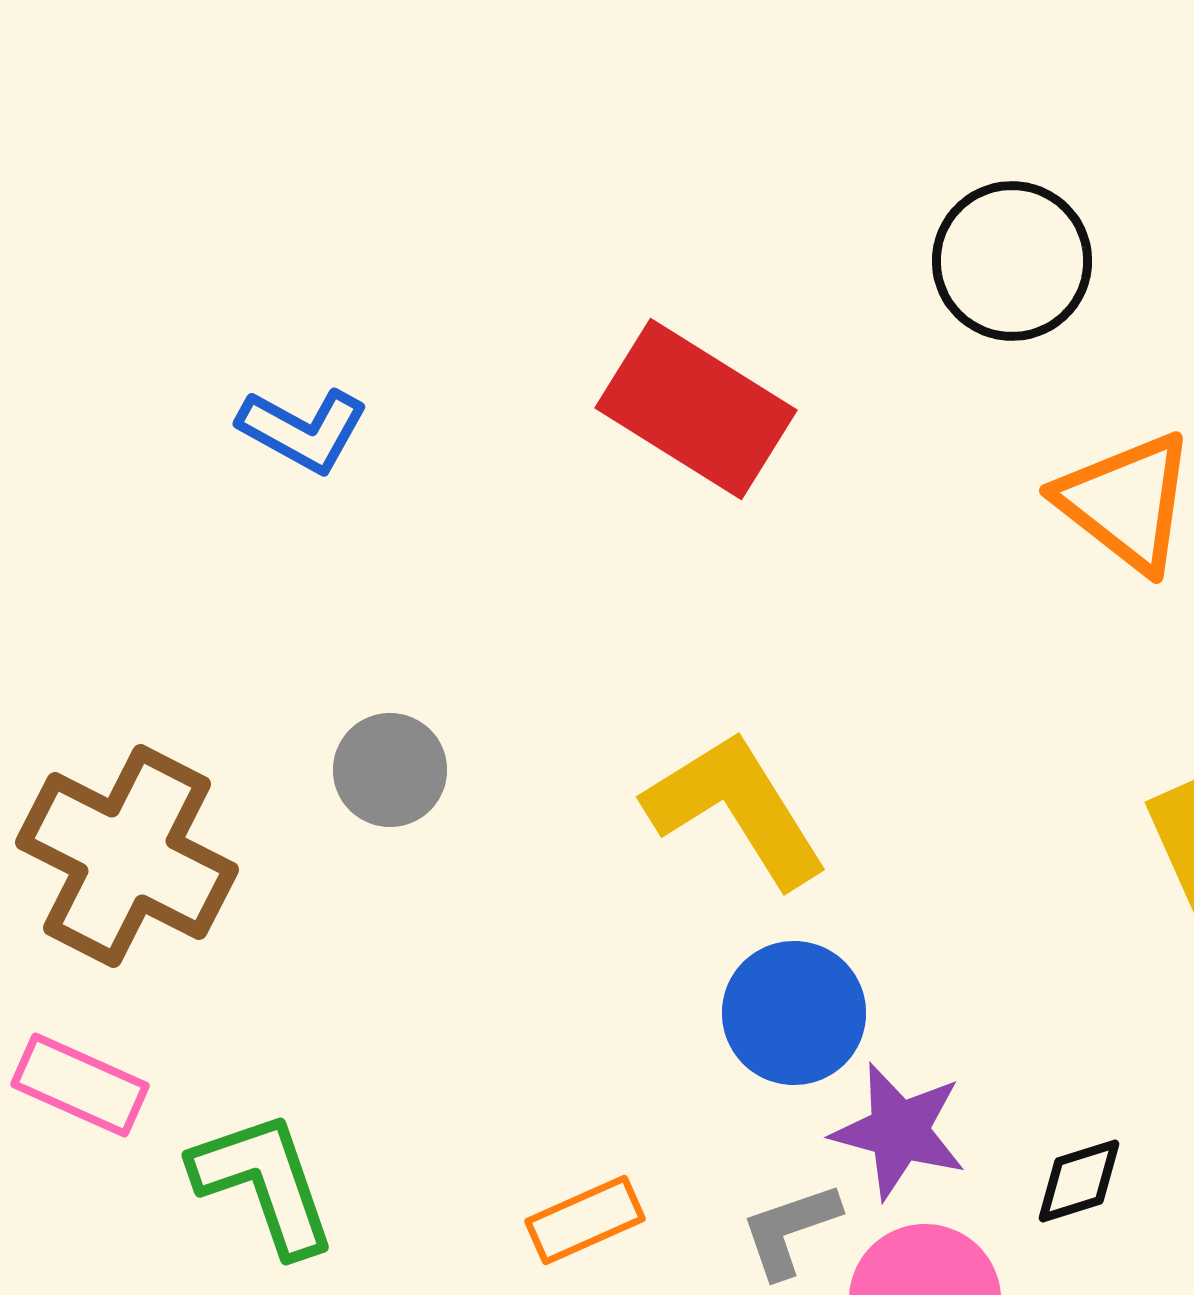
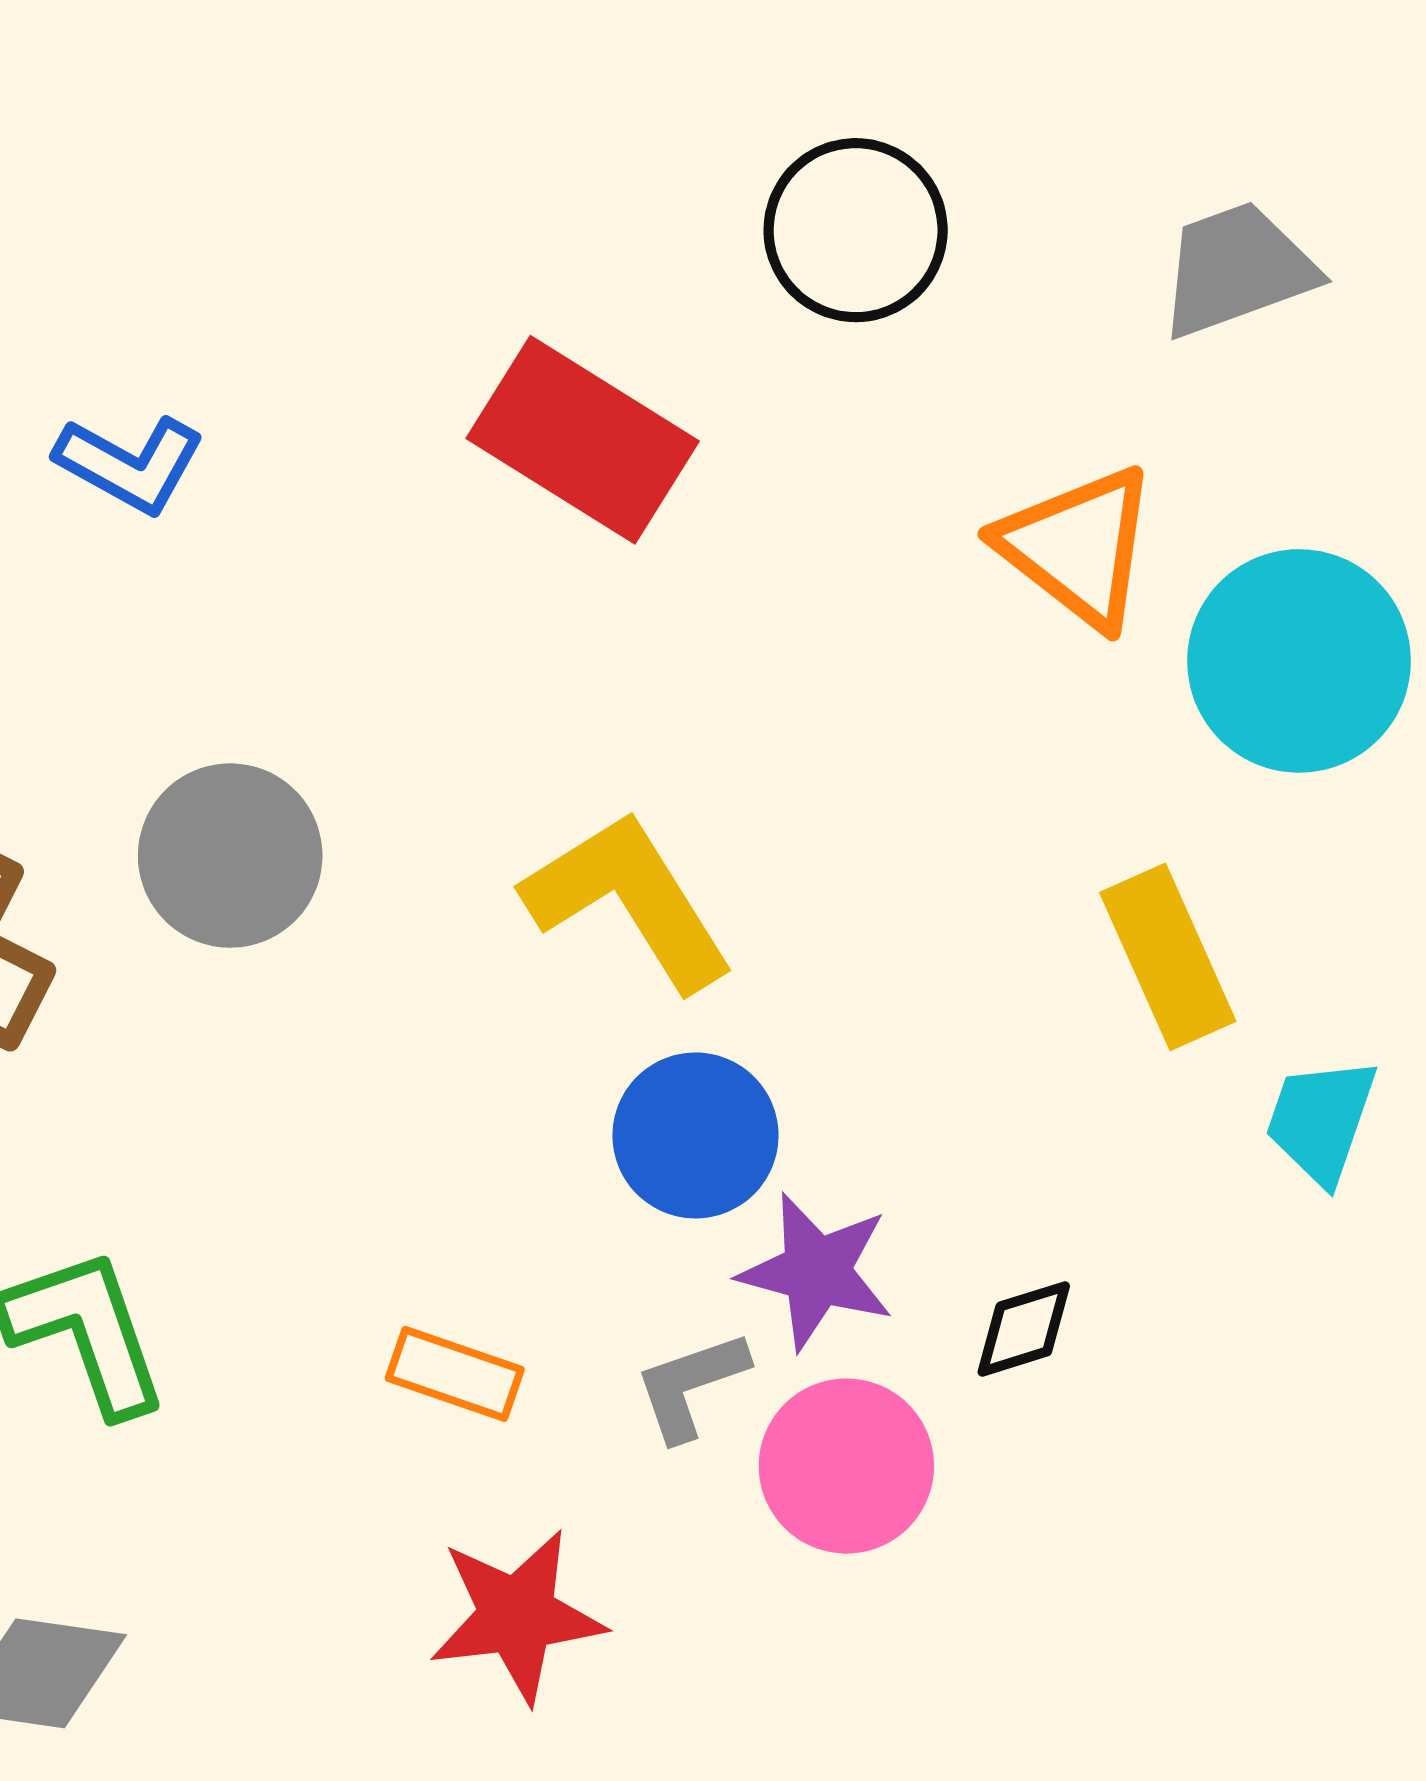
black circle: (1012, 261) -> (856, 230), moved
gray circle: (390, 770) -> (230, 856), size x1.4
orange rectangle: (585, 1220) -> (455, 1374), turned 43

